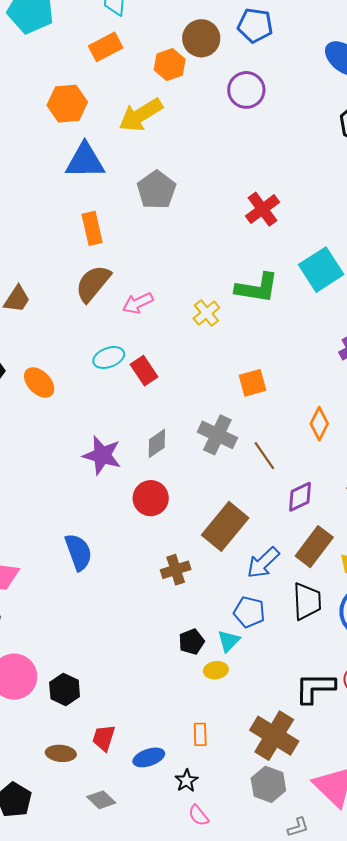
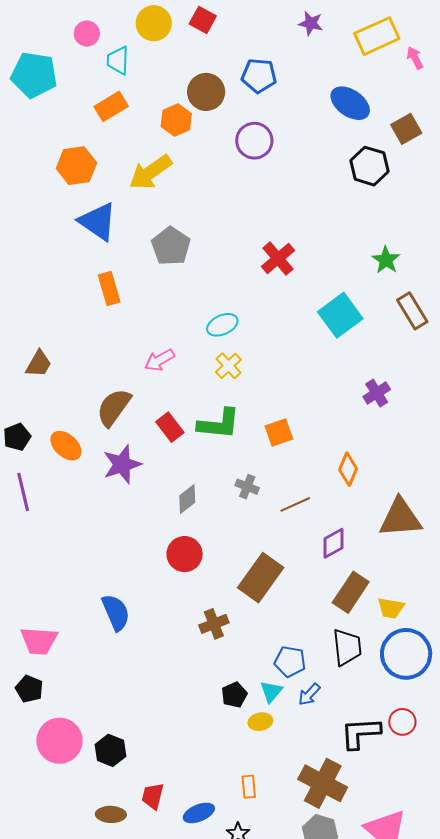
blue triangle: (85, 161) -> (98, 221), turned 39
brown semicircle: (93, 283) -> (114, 407), moved
green L-shape: (257, 288) -> (219, 424), moved
cyan ellipse: (109, 357) -> (222, 325), moved
gray cross: (217, 435) -> (247, 487), size x0.6
purple star: (102, 455) -> (122, 464), moved, turned -30
brown line: (264, 456) -> (295, 504), turned -76
blue arrow: (263, 563) -> (309, 694), moved, size x0.7

